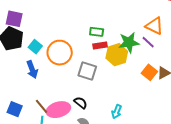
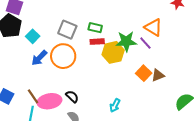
orange circle: (60, 53) -> (63, 56), moved
blue arrow: (32, 70) -> (39, 58), moved, turned 60
gray square: (87, 71) -> (67, 30), moved
cyan arrow: (117, 112) -> (115, 105), moved

